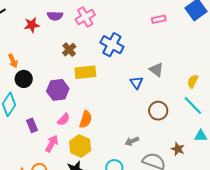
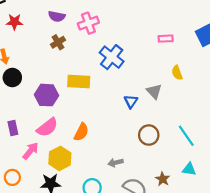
red star: (32, 25) -> (14, 22), moved
brown cross: (69, 50) -> (58, 42), moved
yellow semicircle: (193, 81) -> (177, 73), moved, turned -56
pink semicircle: (64, 119) -> (47, 127), size x1.5
orange semicircle: (86, 119) -> (81, 132), moved

